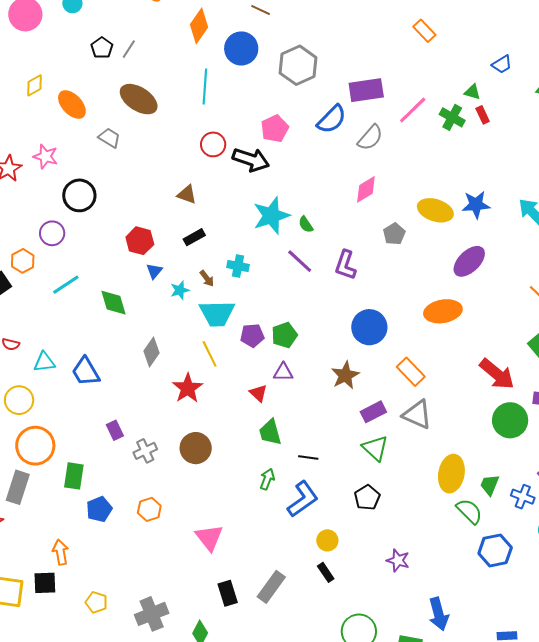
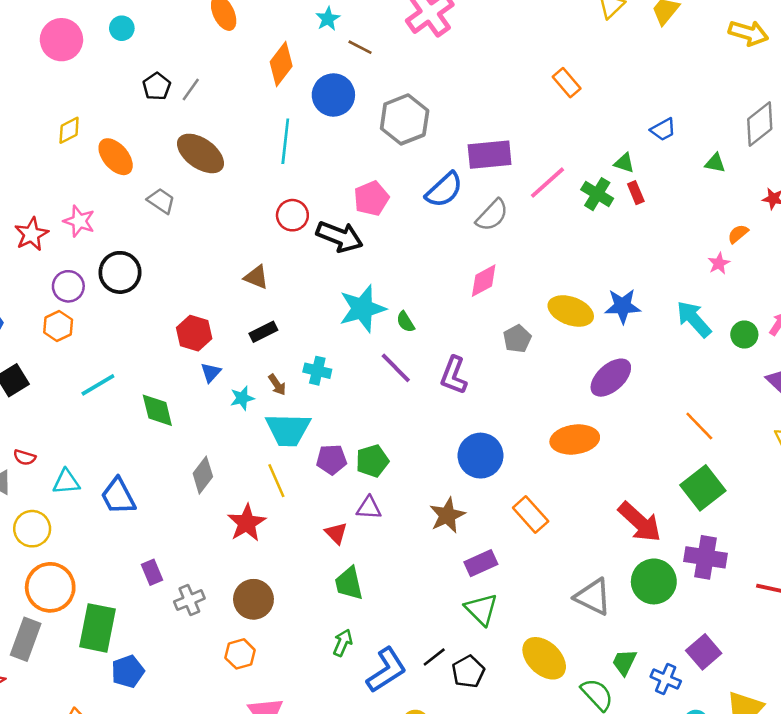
purple circle: (52, 233) -> (68, 286), moved
orange hexagon: (23, 261) -> (58, 326), moved
gray triangle: (417, 414) -> (593, 597), moved
black line: (308, 458) -> (434, 657), moved, turned -48
yellow ellipse: (451, 474) -> (544, 658), moved, turned -60
green rectangle: (74, 476) -> (97, 628), size x1.4
orange hexagon: (149, 509) -> (240, 654), moved

